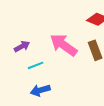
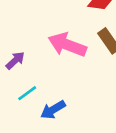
cyan line: (36, 65) -> (27, 93), moved

